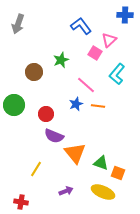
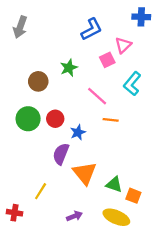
blue L-shape: (81, 26) -> (91, 29), turned 100
pink square: (95, 53) -> (107, 60), turned 32
blue star: (76, 104) -> (78, 132), moved
green circle: (14, 105) -> (28, 119), moved
red circle: (46, 114) -> (55, 119), moved
purple semicircle: (54, 136) -> (61, 154), turned 90
red cross: (21, 202) -> (14, 213), moved

